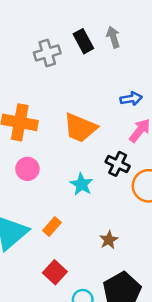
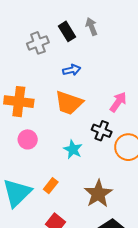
blue arrow: (131, 99) -> (72, 70), moved
brown star: (109, 240) -> (98, 194), size x1.8

